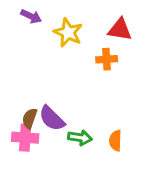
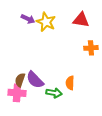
purple arrow: (31, 16) -> (28, 19), moved
orange cross: (107, 59) -> (91, 48), moved
orange semicircle: (115, 141) -> (70, 83), moved

